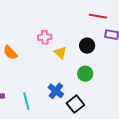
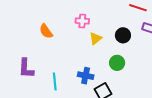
yellow triangle: (60, 53) -> (95, 38), turned 32
blue cross: (56, 91) -> (86, 76), turned -35

